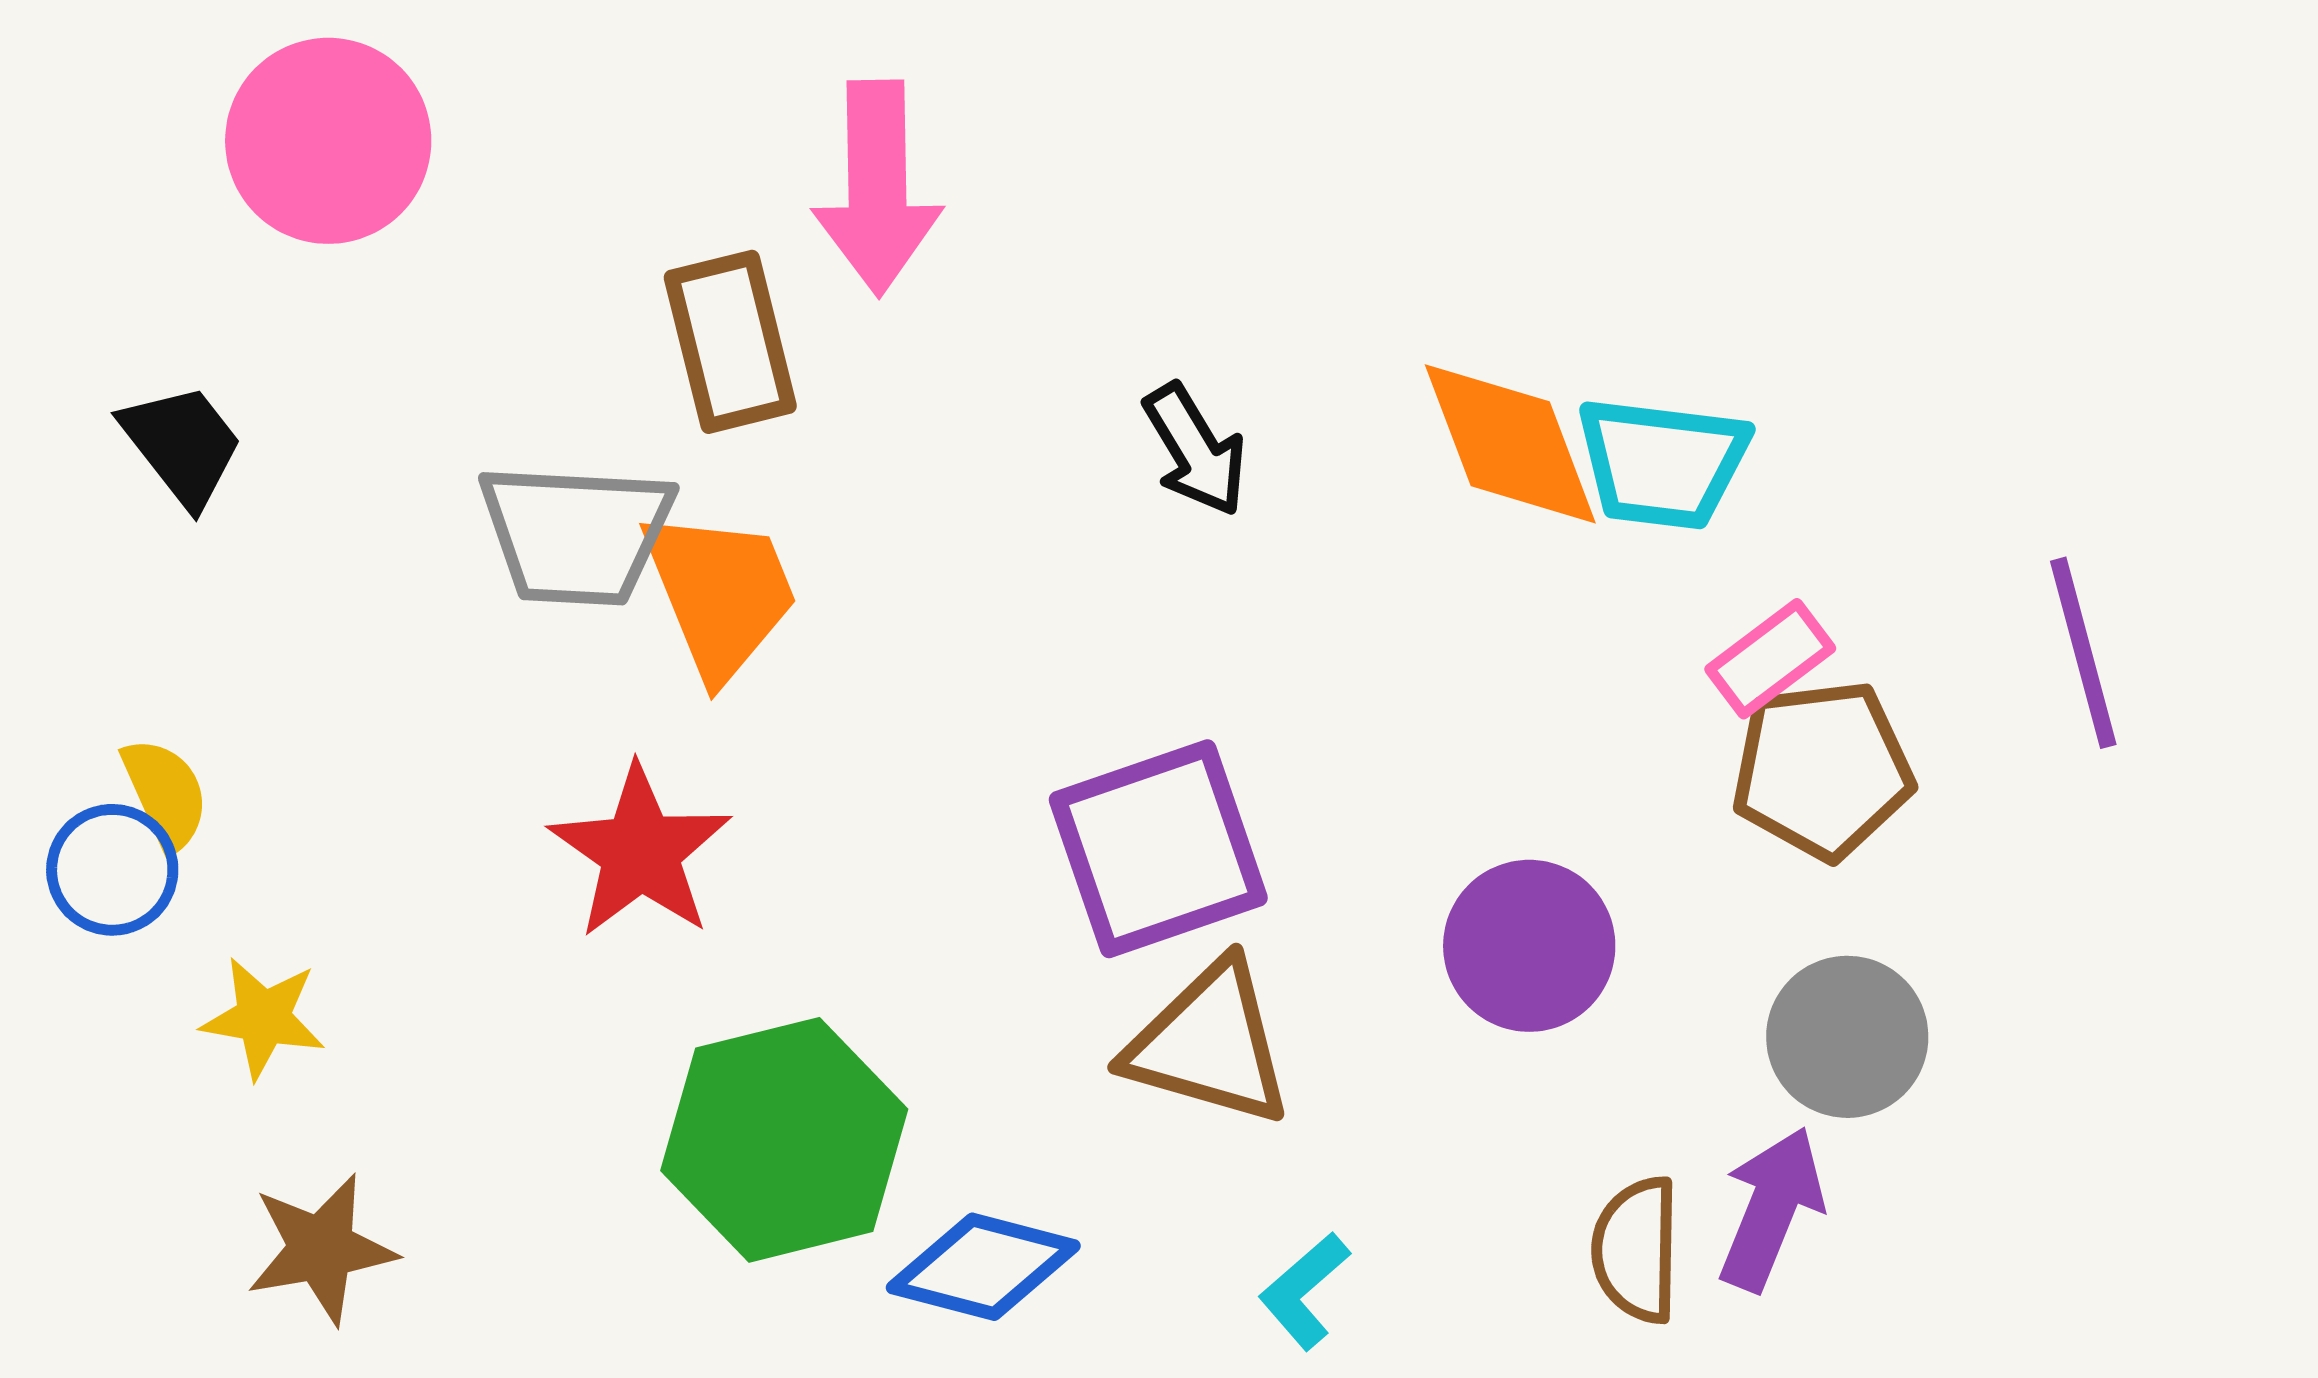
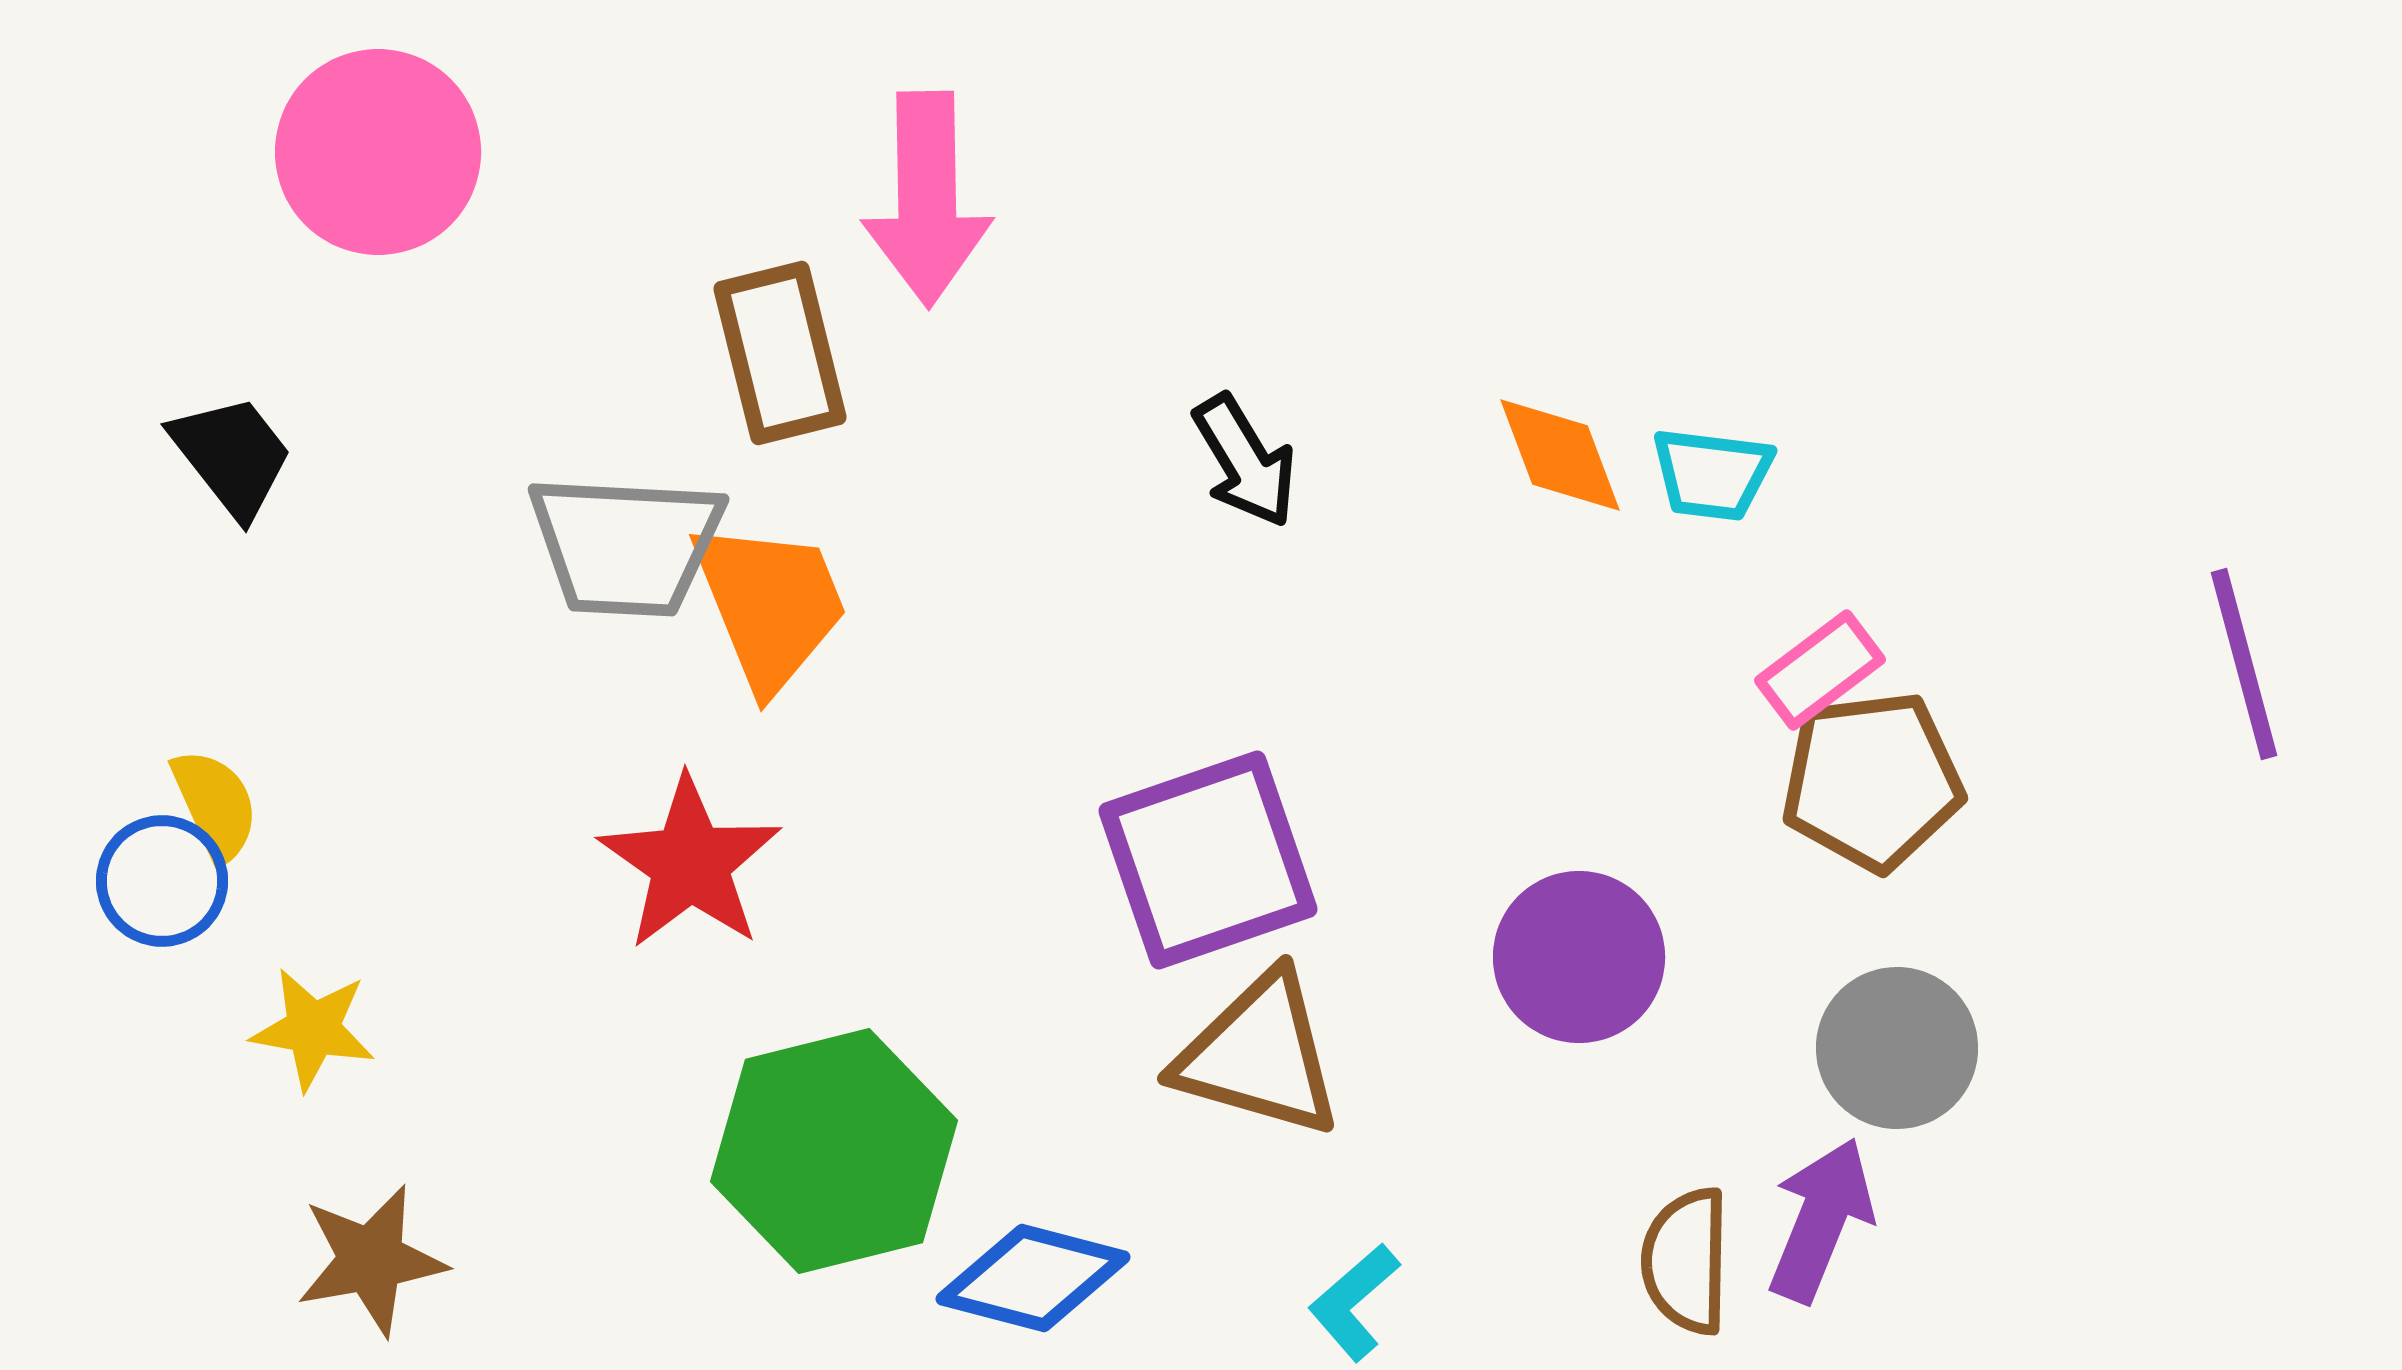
orange diamond: (1510, 444) -> (1560, 455), size x0.7
cyan trapezoid: (1662, 463) -> (1712, 474), size x0.7
purple line: (2083, 653) -> (2244, 664), moved

